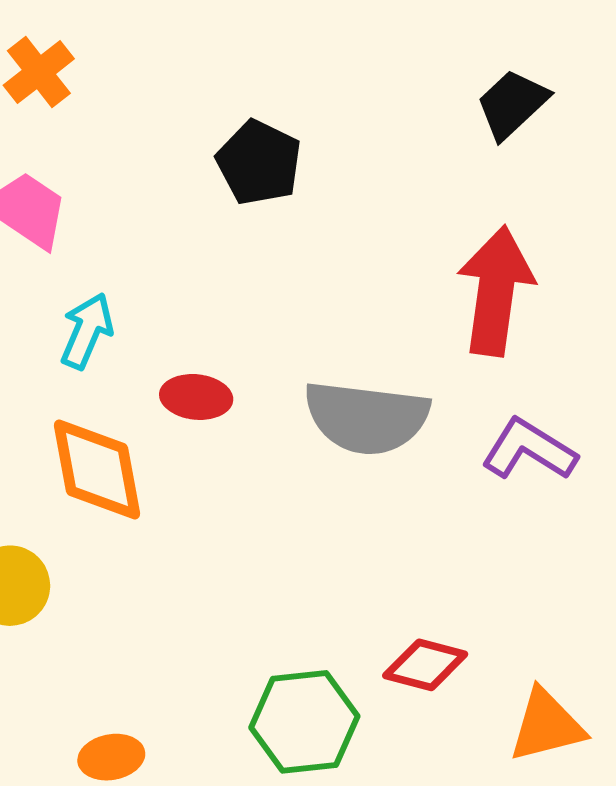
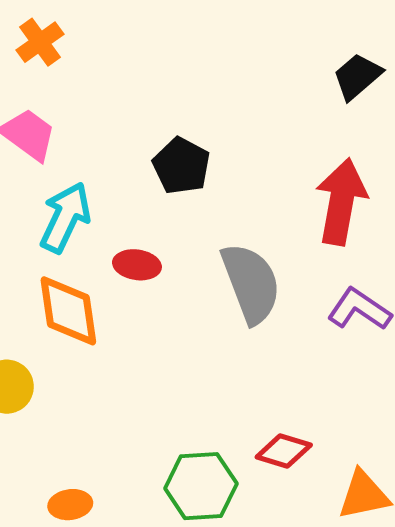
black pentagon: (259, 163) -> (181, 166), moved
cyan arrow: (87, 331) -> (65, 217), size x1.4
gray semicircle: (366, 418) -> (251, 283), turned -120

